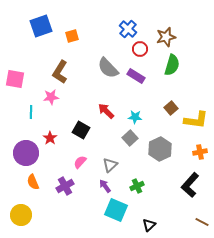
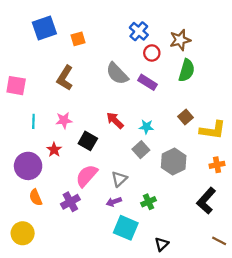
pink star: (51, 97) -> (64, 120), moved
pink semicircle: (80, 162) -> (87, 176), size x1.6
purple arrow: (105, 186) -> (114, 202), turned -72

